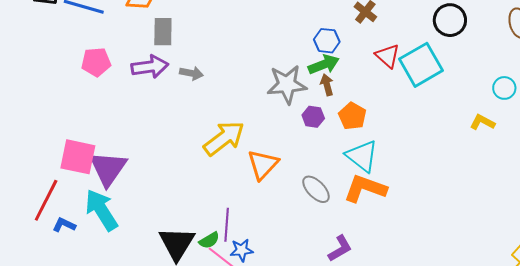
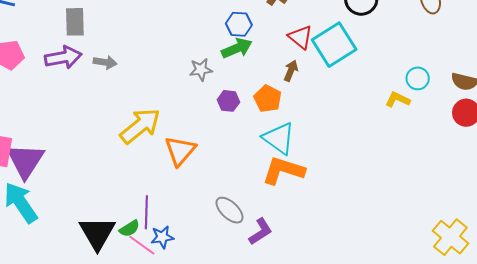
gray star: (287, 84) -> (201, 70), size x0.6
brown arrow: (327, 85) -> (291, 71), moved, turned 40
cyan circle: (504, 88) -> (418, 78), moved
gray ellipse: (316, 189) -> (229, 210), moved

